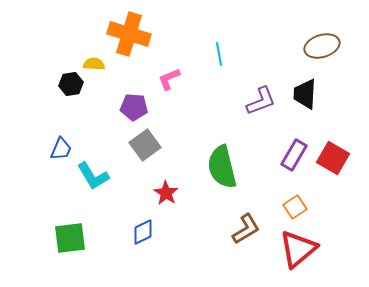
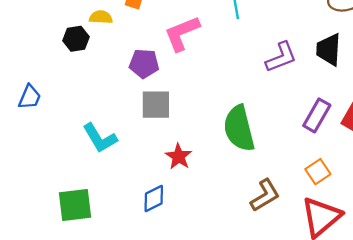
pink L-shape: (169, 79) -> (182, 33), size x1.5
gray square: (145, 145) -> (156, 105), turned 36
blue trapezoid: (61, 149) -> (30, 97), moved

